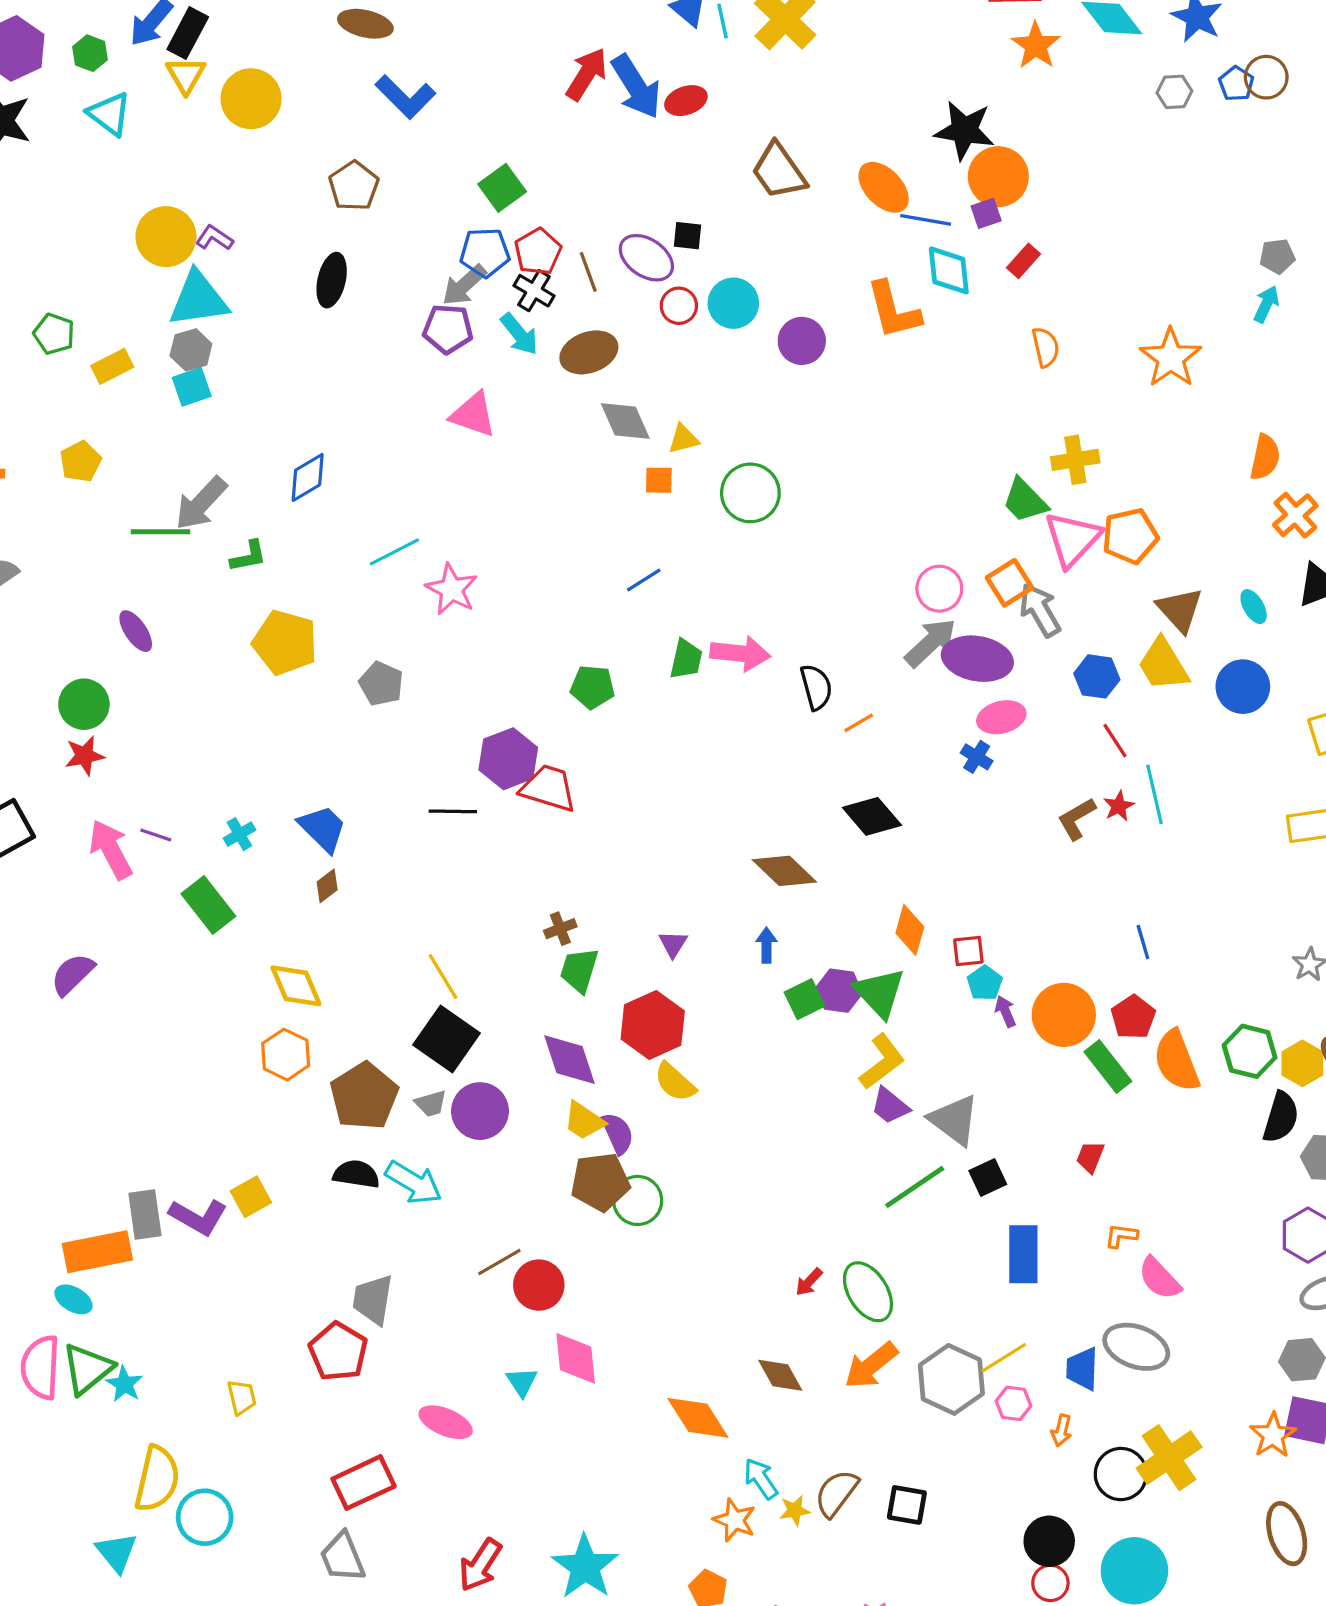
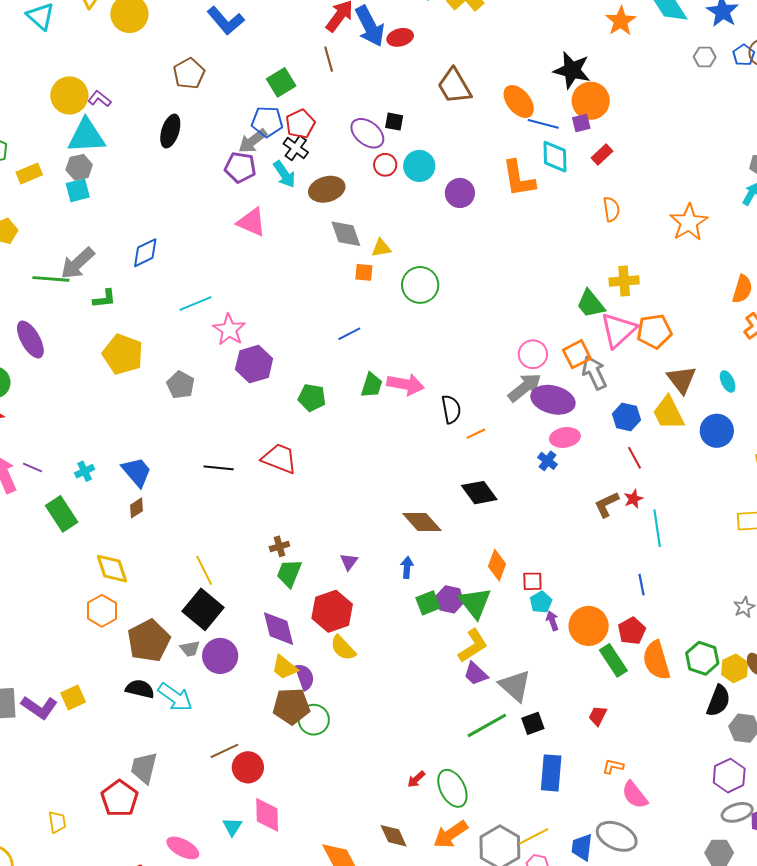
brown line: (588, 272) -> (329, 59), moved
purple ellipse: (136, 631) -> (30, 340), size x1.4
purple hexagon: (508, 759) -> (254, 364), moved
cyan line: (1154, 794) -> (657, 528), moved

